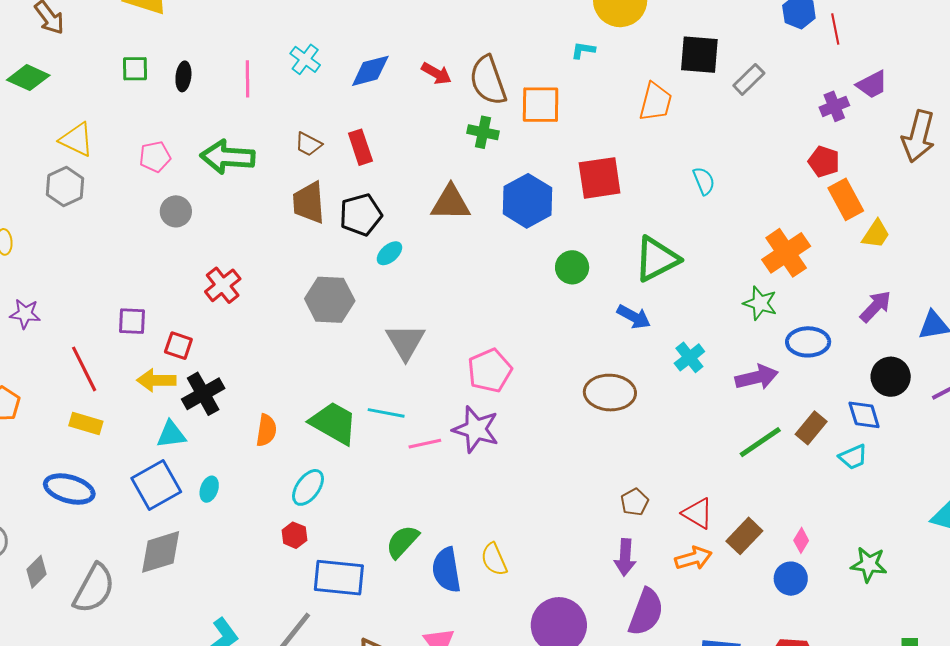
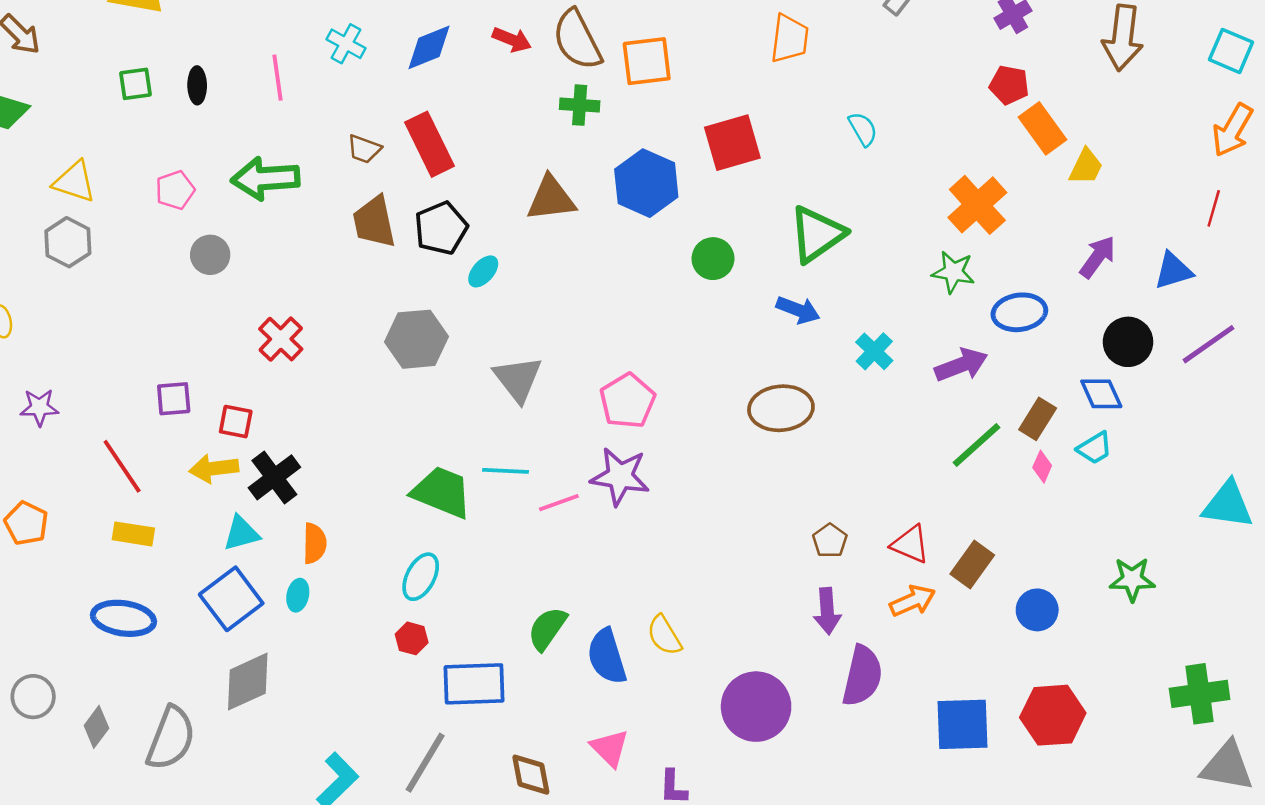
red rectangle: (360, 147) -> (429, 144), size x1.4
orange semicircle: (266, 430) -> (314, 543), moved
pink diamond: (801, 540) -> (1042, 467), moved

